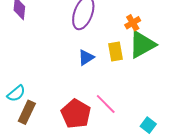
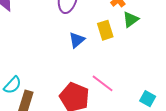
green triangle: (142, 44) -> (131, 20), size x0.6

